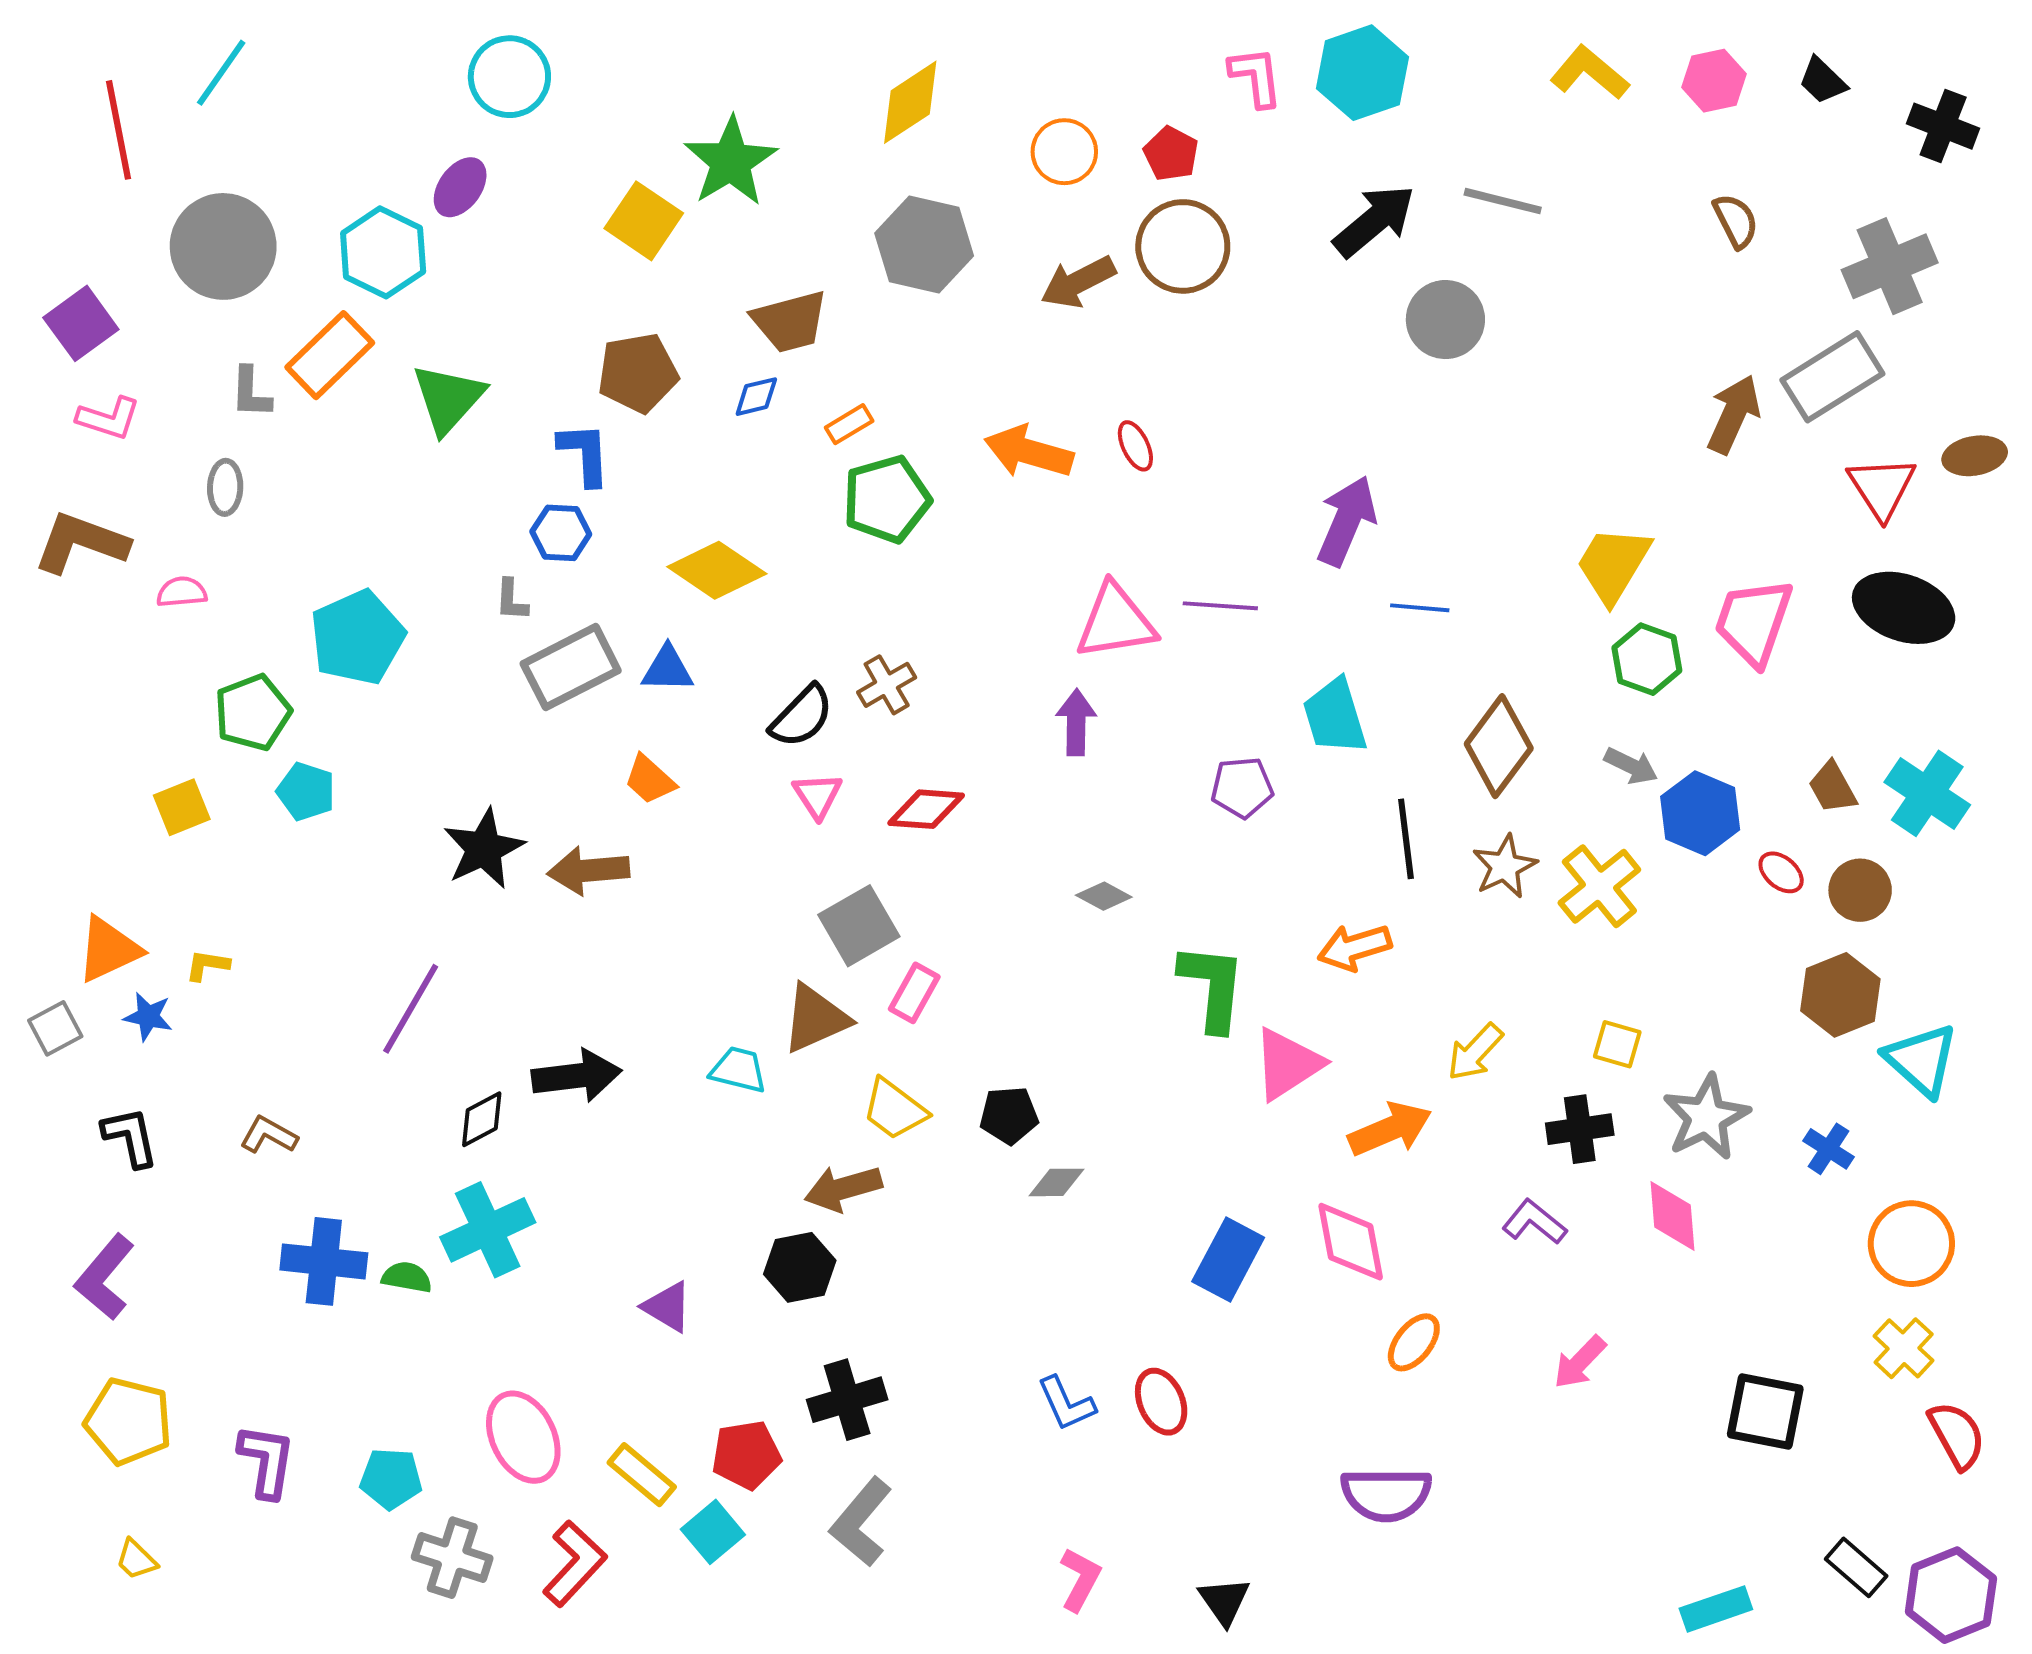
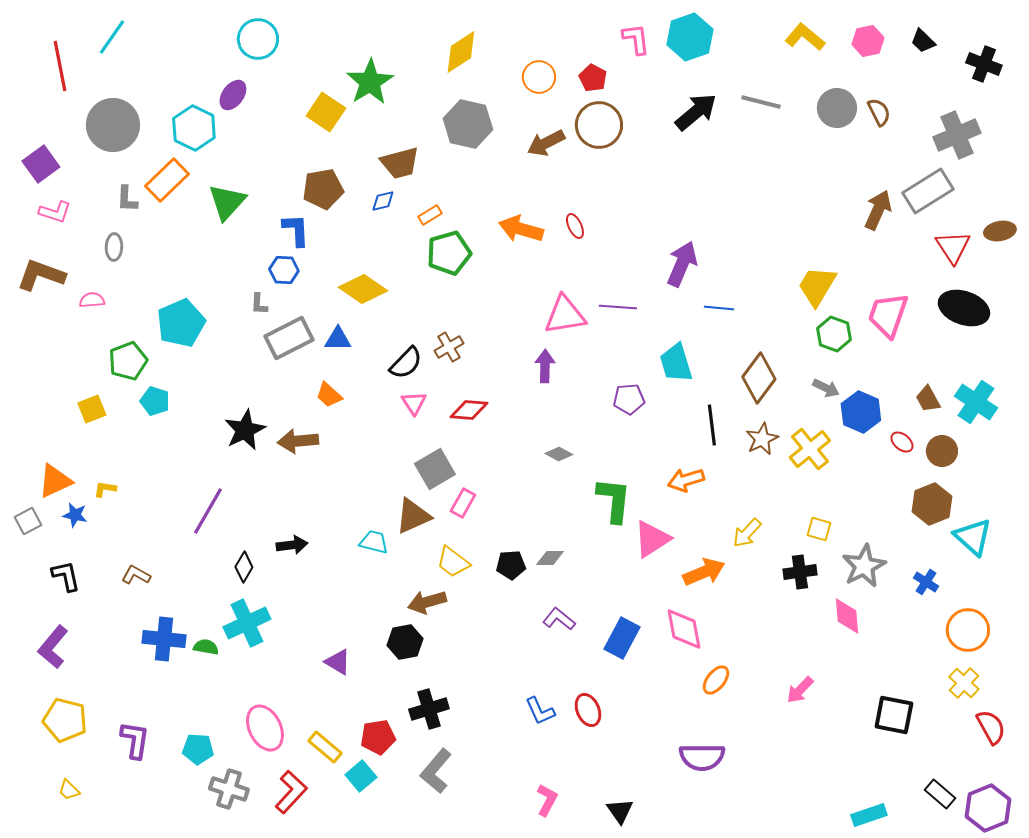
gray circle: (1445, 320) -> (837, 108), moved
black arrow: (577, 1076) -> (292, 545), size x0.7
black diamond: (482, 1119) -> (244, 567), turned -32
gray diamond: (1056, 1182) -> (550, 558), moved
purple L-shape: (1534, 1222) -> (559, 619), moved

